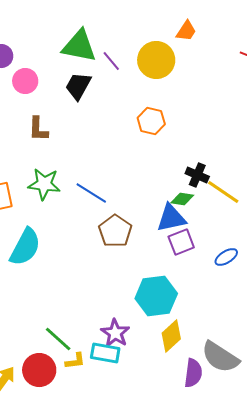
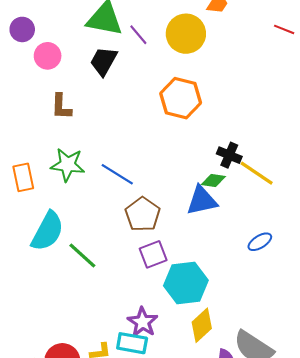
orange hexagon: (151, 121) -> (181, 98), size x1.4
purple square: (181, 242) -> (153, 254), moved
green line: (58, 339) -> (82, 255), moved

